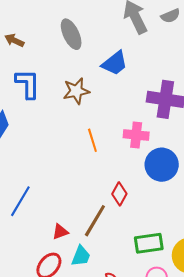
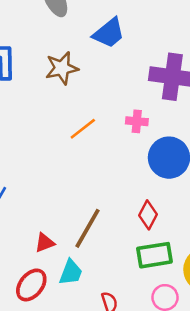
pink cross: (136, 135) -> (137, 121), size x0.7
orange line: (92, 140) -> (83, 129), turned 70
red diamond: (119, 194) -> (148, 215), moved

